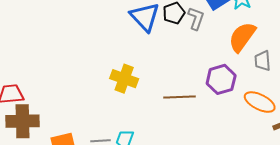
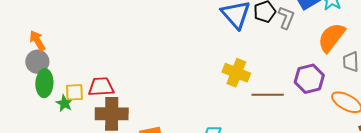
yellow cross: (124, 79) -> (236, 73), moved

